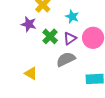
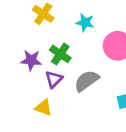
purple star: (29, 24) -> (31, 60), moved
purple triangle: (70, 38) -> (54, 79), moved

